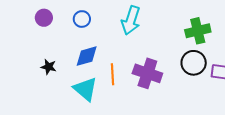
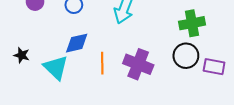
black star: (49, 67) -> (22, 55), moved
cyan triangle: (85, 89) -> (56, 68), moved

